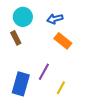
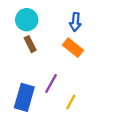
blue arrow: (55, 19) -> (75, 22), moved, turned -70
brown rectangle: (16, 38) -> (30, 44), moved

